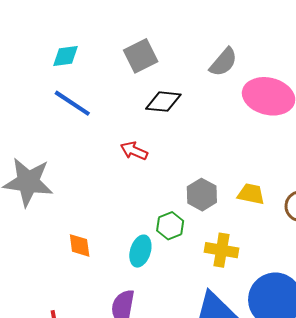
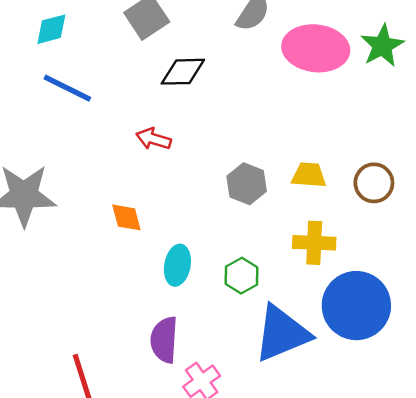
green hexagon: (170, 226) -> (241, 276), moved
orange diamond: (80, 245) -> (126, 217), moved
yellow cross: (221, 250) -> (314, 243), moved

